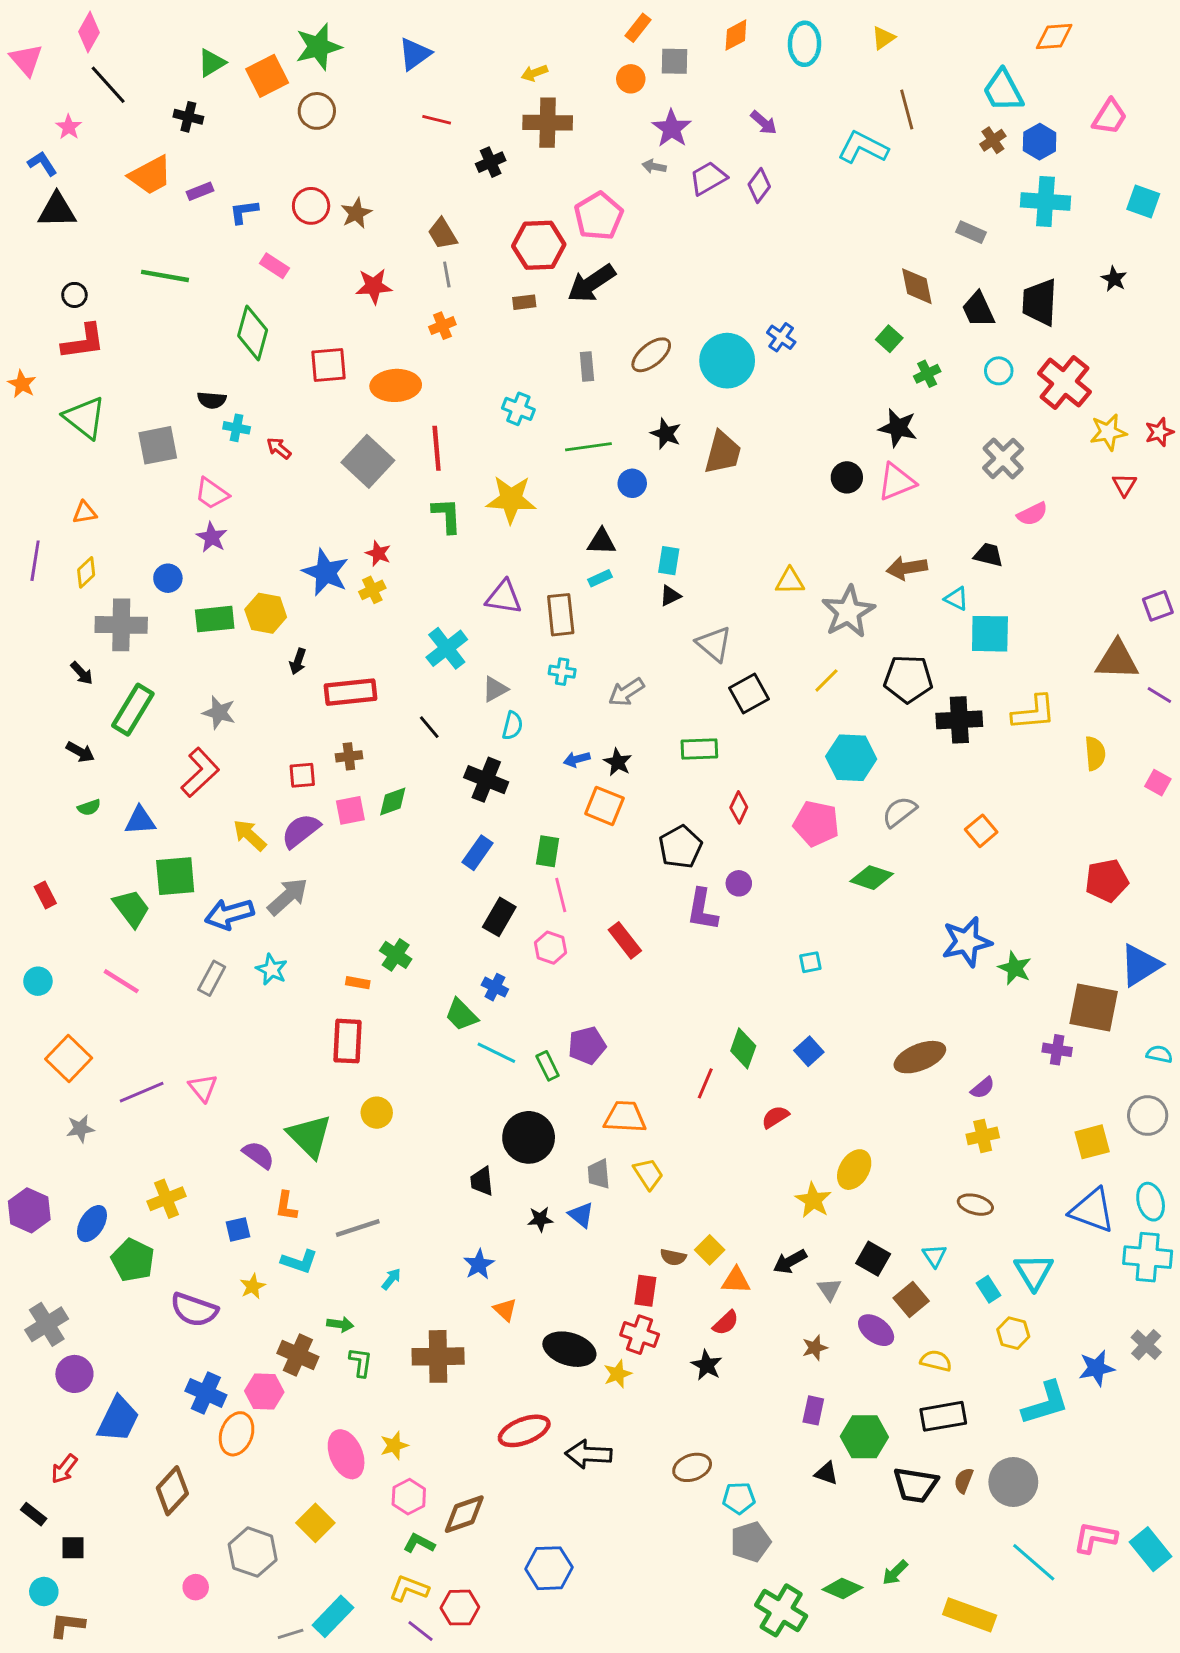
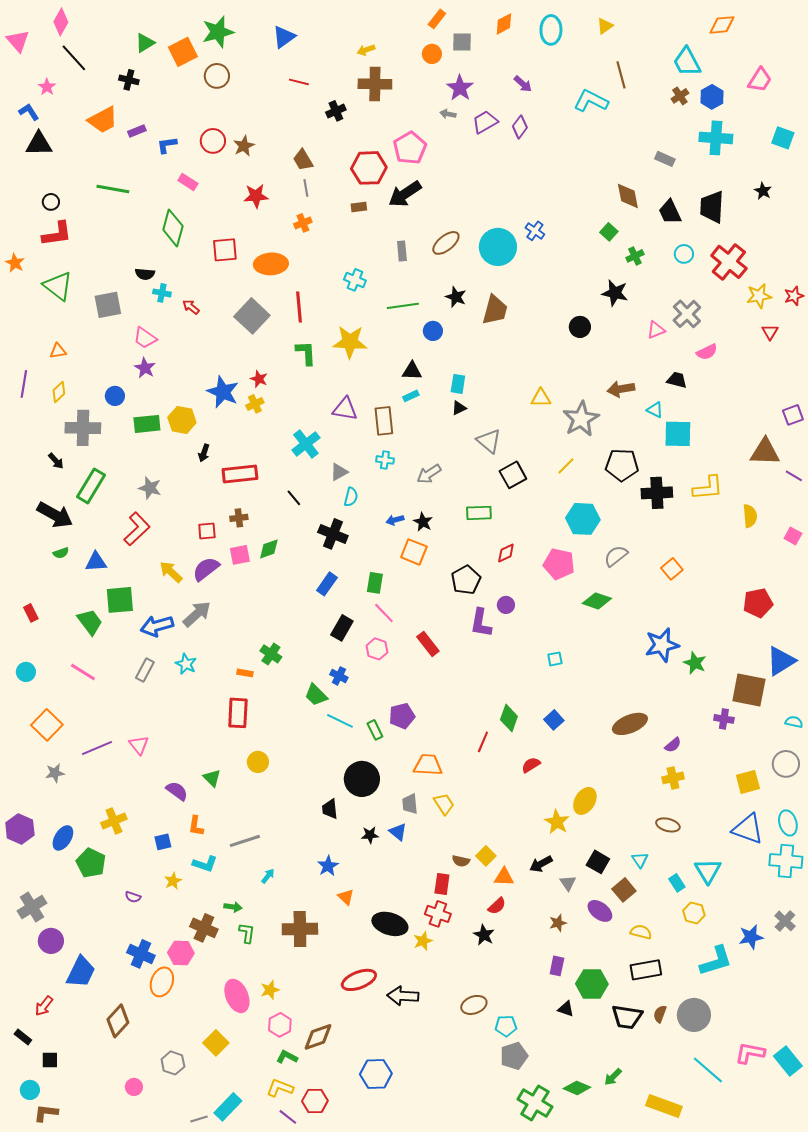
pink triangle: (897, 482) -> (656, 330), moved, size x0.7
black arrow: (80, 752) -> (55, 515), size x1.8
red diamond: (739, 807) -> (506, 553), turned 40
pink line: (561, 895) -> (384, 613), turned -30
green triangle: (310, 1136) -> (212, 778), size x0.6
purple semicircle: (194, 1310) -> (133, 897), size x0.5
gray hexagon: (253, 1552) -> (173, 1063), size x0.7

